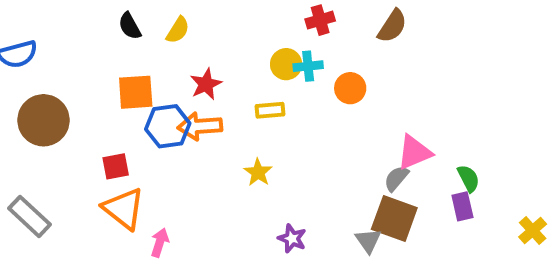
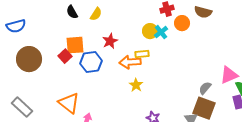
brown semicircle: (392, 26) -> (203, 12), turned 72
cyan cross: (308, 66) -> (161, 32), turned -32
orange circle: (350, 88) -> (182, 23), moved
orange arrow: (200, 126) -> (130, 62), moved
pink triangle: (414, 152) -> (229, 75), moved
red square: (116, 166) -> (65, 56), moved, turned -32

